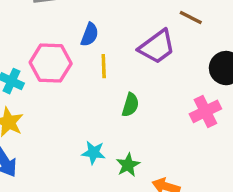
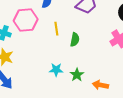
yellow line: (104, 66) -> (56, 29), moved

